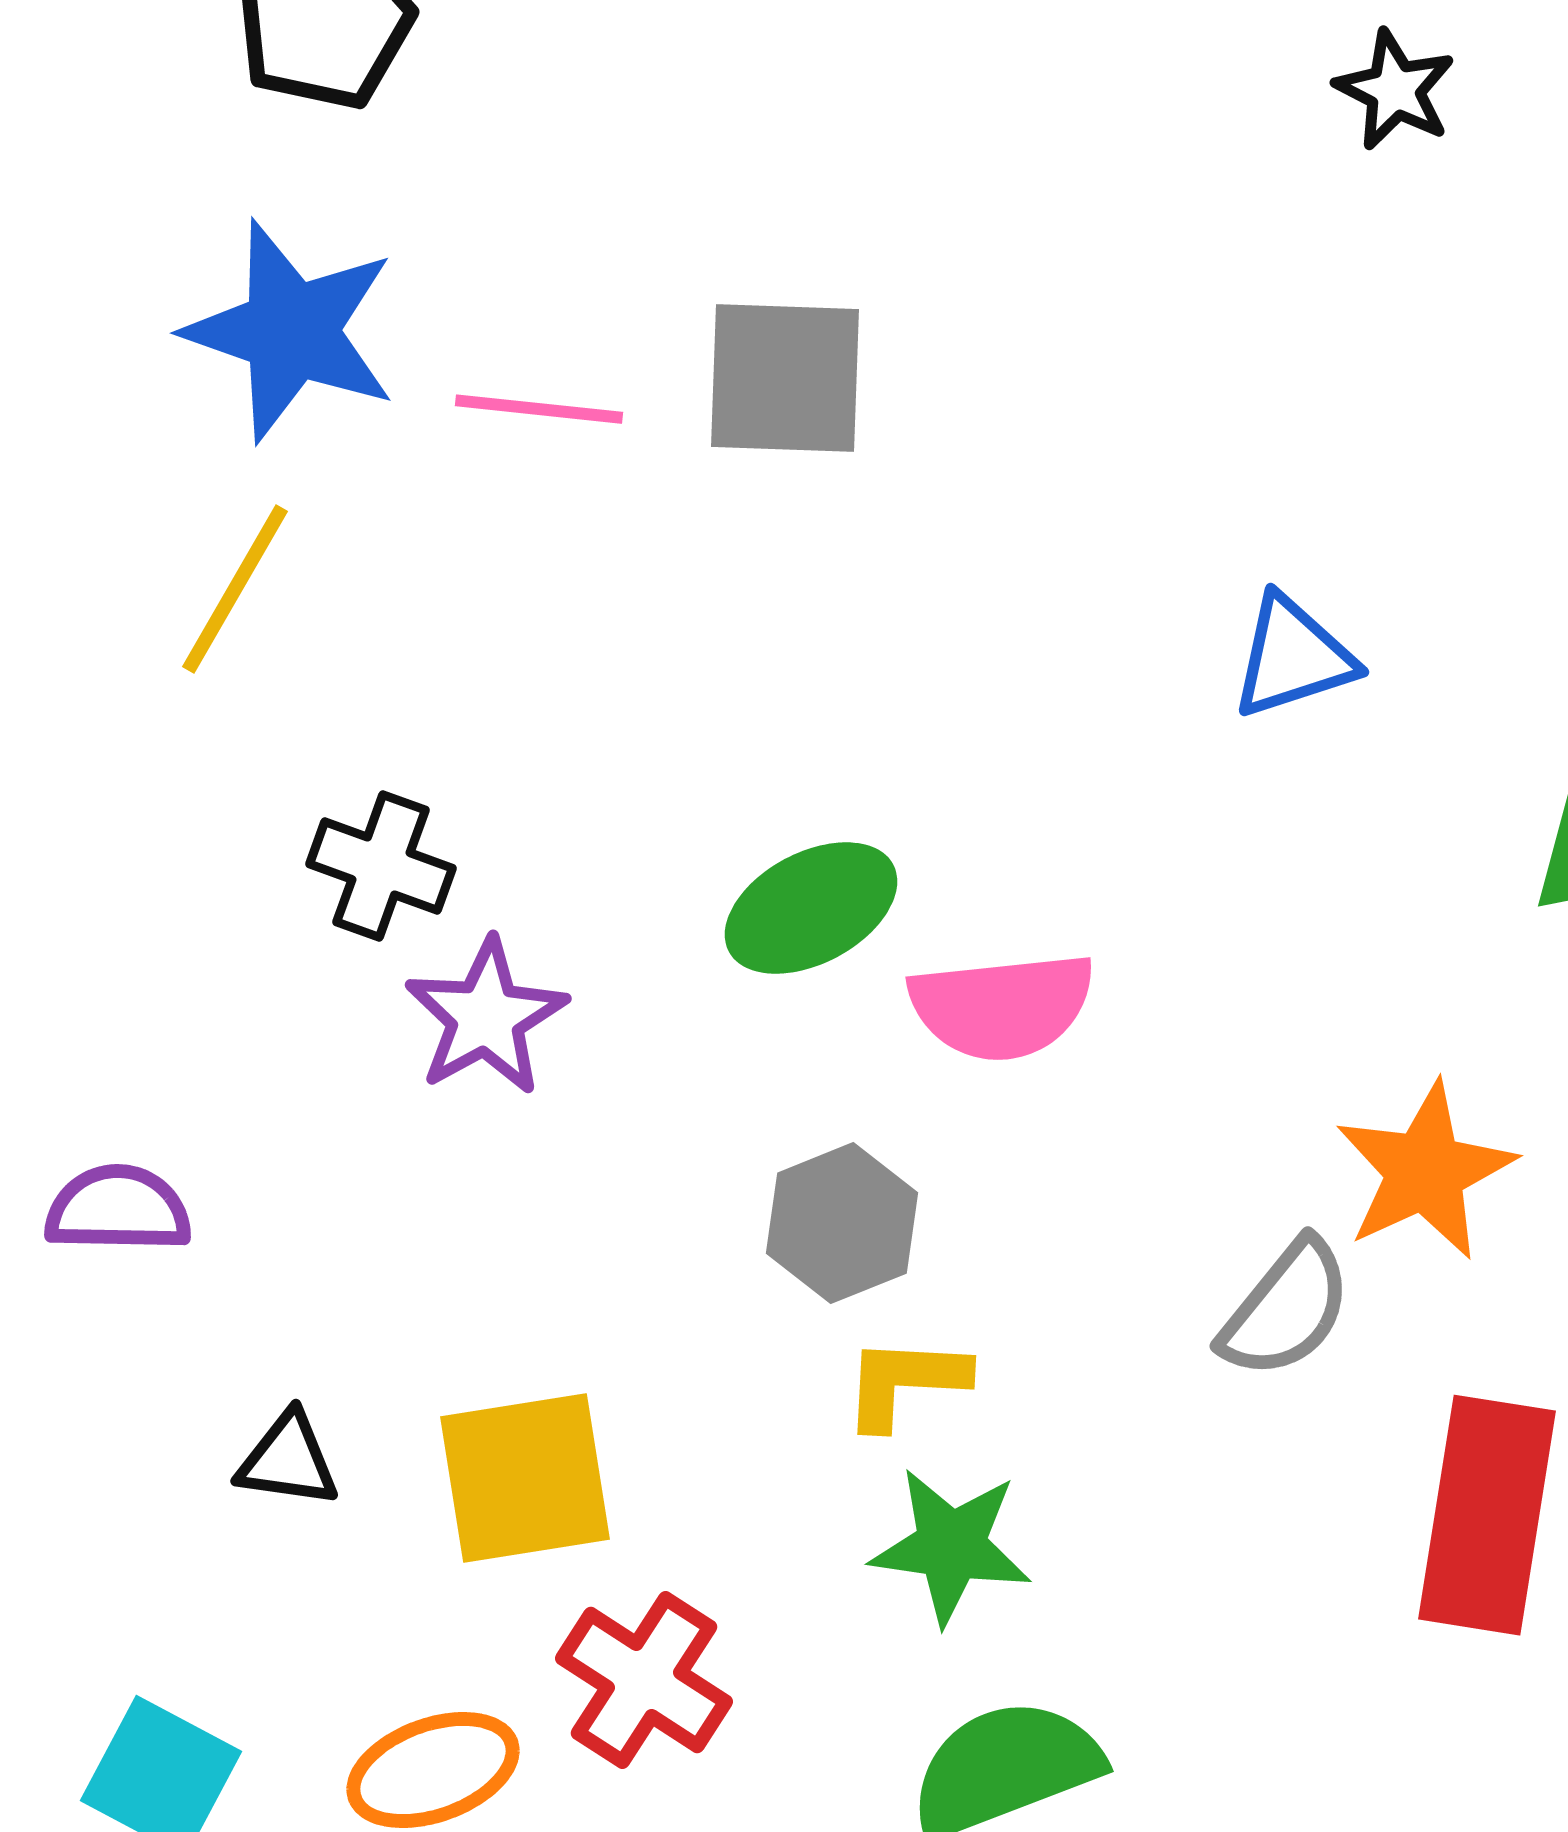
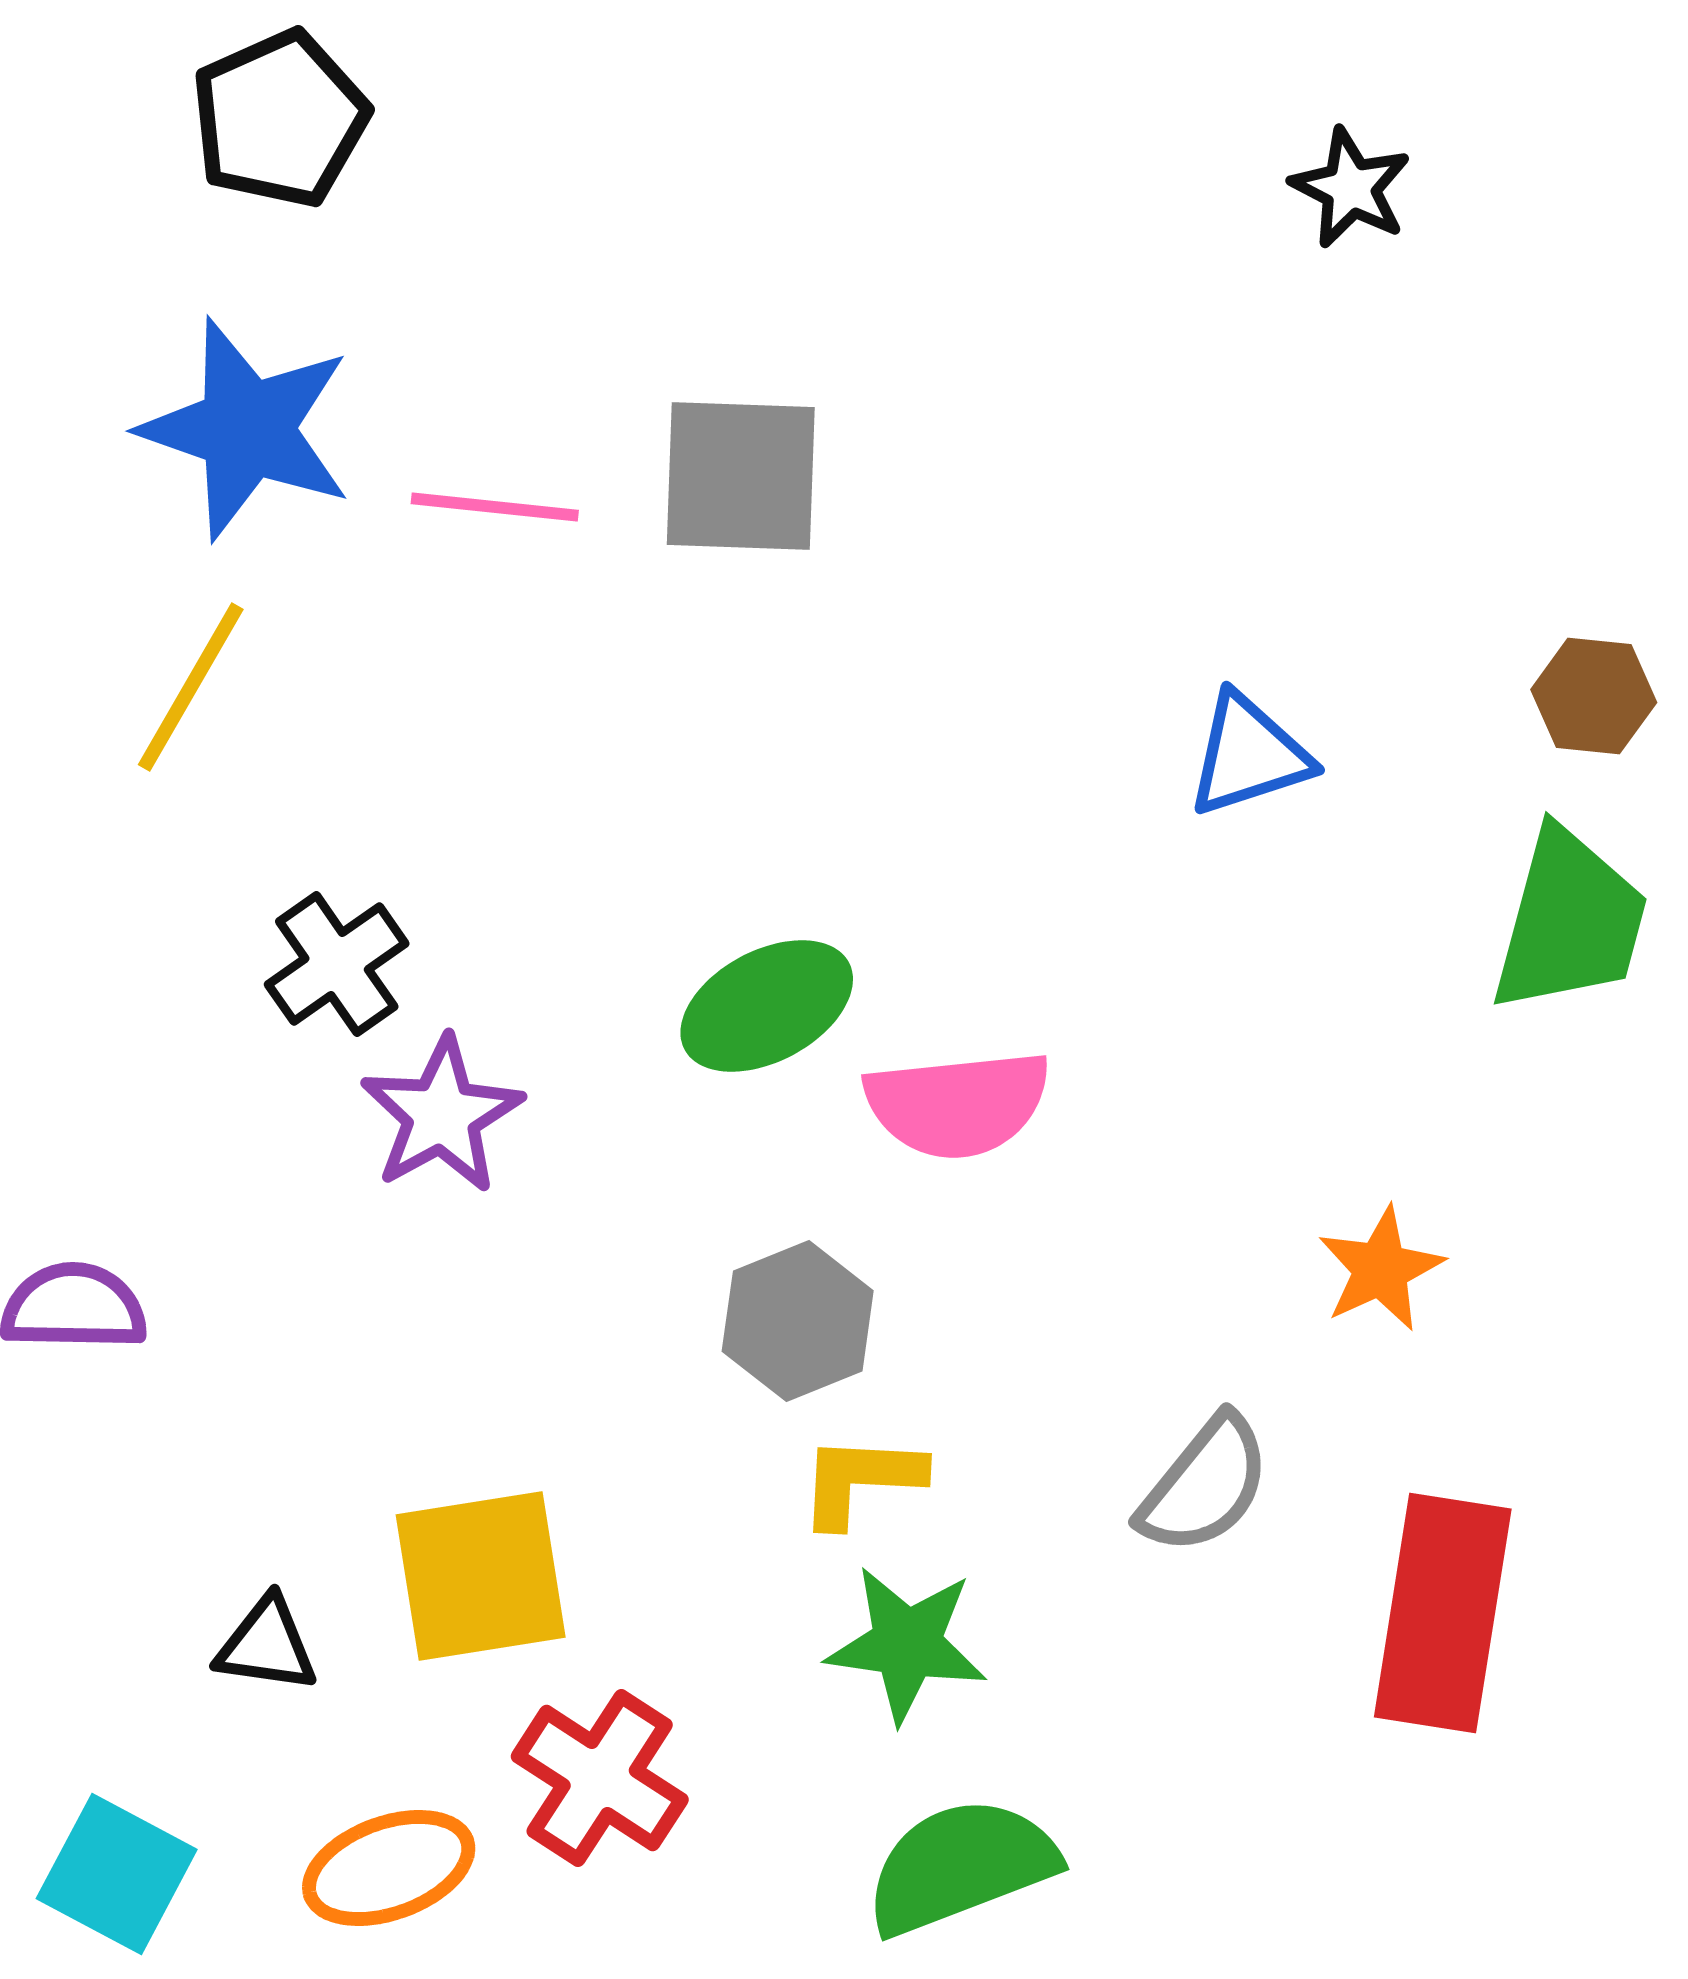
black cross: (381, 866) -> (337, 964), turned 35
orange star: (1425, 1171) -> (1381, 1269), size x0.7
gray semicircle: (1286, 1309) -> (1205, 1485), moved
black triangle: (288, 1460) -> (267, 1645), moved

